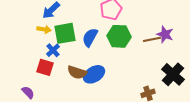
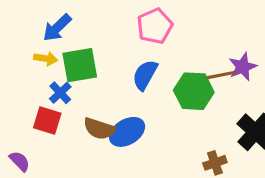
purple star: (165, 34) -> (243, 67), turned 30
green hexagon: (119, 36) -> (194, 91), moved
blue semicircle: (90, 37) -> (145, 75), moved

